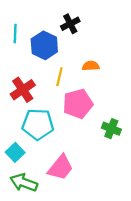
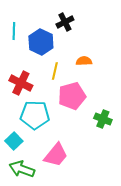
red cross: (23, 90) -> (21, 83), turned -30

